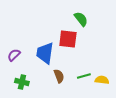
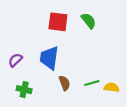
red square: (68, 39) -> (58, 22), moved

